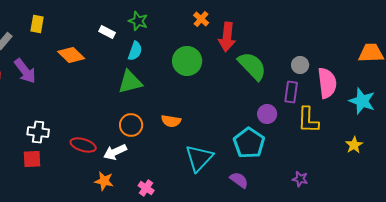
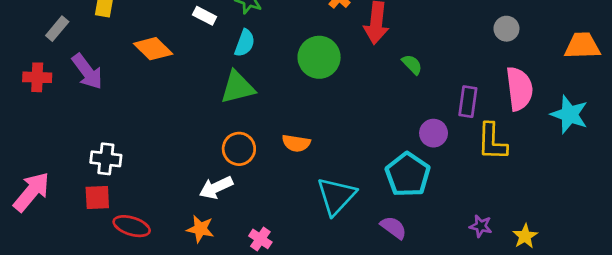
gray circle: (300, 65) -> (506, 29), moved
green semicircle: (252, 66) -> (412, 64), size x0.5
red ellipse: (83, 145) -> (132, 226), moved
yellow star: (354, 145) -> (525, 236), moved

